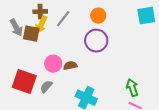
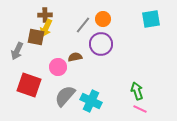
gray line: (63, 19) -> (83, 25), moved
gray arrow: (16, 28) -> (17, 51), moved, turned 54
brown semicircle: (70, 66) -> (75, 57), moved
gray semicircle: (46, 87) -> (65, 96), moved, size x1.6

